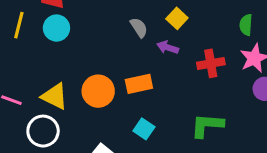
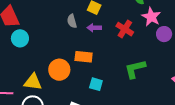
gray semicircle: (139, 28) -> (72, 21), turned -144
red cross: (211, 63) -> (125, 29), turned -30
orange rectangle: (139, 84) -> (84, 57), turned 36

